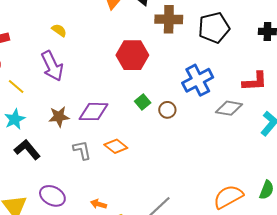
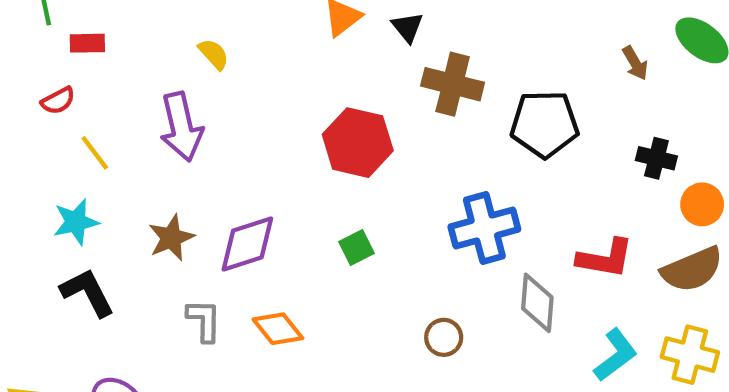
gray diamond: (229, 108) -> (537, 303), turned 72
brown circle: (167, 110) -> (444, 337), moved
purple diamond: (94, 112) -> (247, 244), turned -32
brown star: (59, 117) -> (171, 238), turned -30

